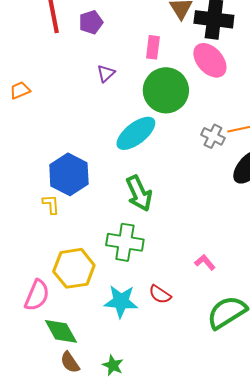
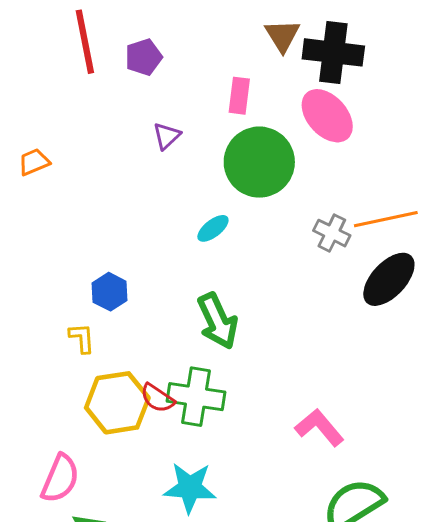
cyan ellipse: (136, 133) -> (213, 228), size x0.5
blue hexagon: (69, 174) -> (110, 292), size x0.6
pink L-shape: (205, 262) -> (319, 427), size x1.5
yellow hexagon: (74, 268) -> (117, 403), moved
red semicircle: (160, 294) -> (157, 398), moved

